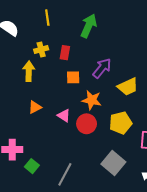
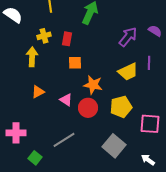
purple arrow: (102, 68) -> (128, 37), moved
green square: (32, 166) -> (35, 158), moved
gray line: (65, 174) -> (64, 140), moved, turned 30

